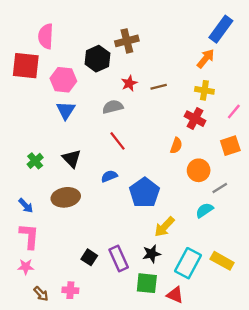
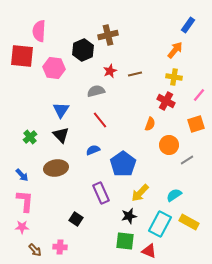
blue rectangle: (221, 29) -> (188, 25), size x0.7
blue triangle: (66, 110) -> (61, 110), moved
cyan semicircle: (204, 210) -> (174, 195), moved
purple rectangle: (119, 258) -> (101, 193), moved

